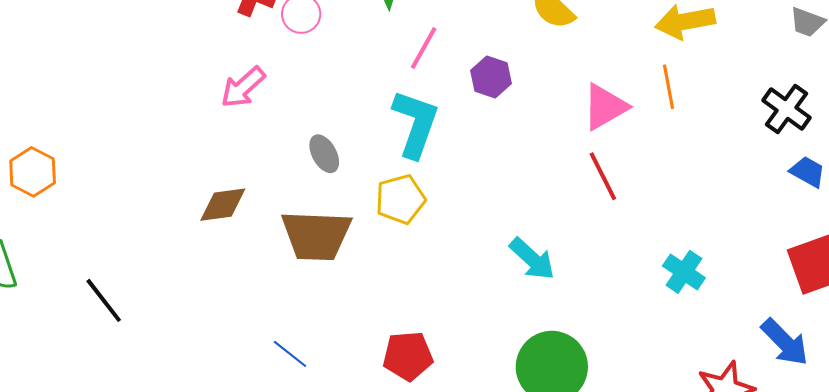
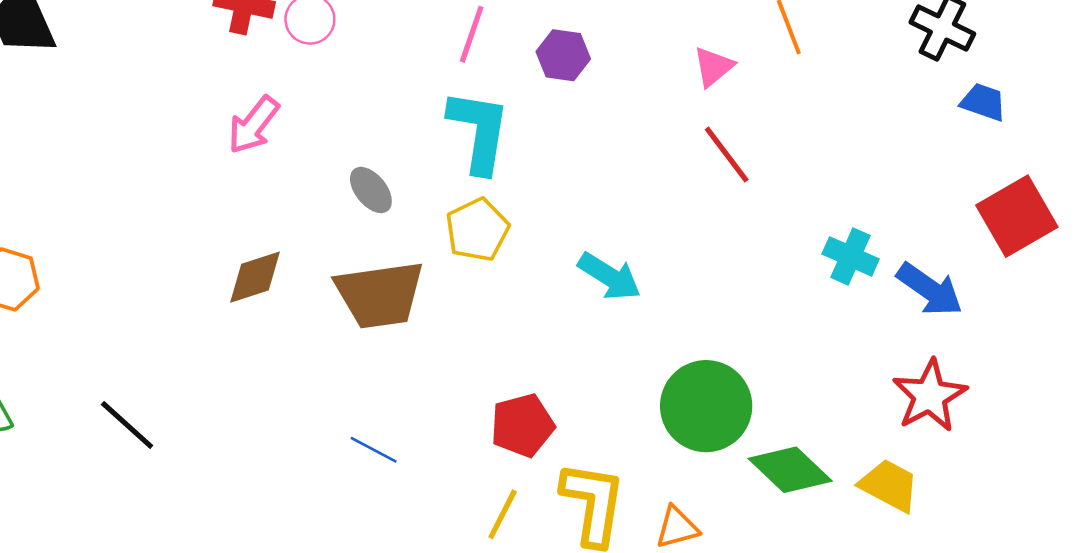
pink triangle: (605, 107) -> (713, 67), size x0.7
cyan arrow: (532, 259) -> (609, 276), moved
blue arrow: (785, 342) -> (930, 289), moved

